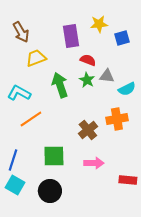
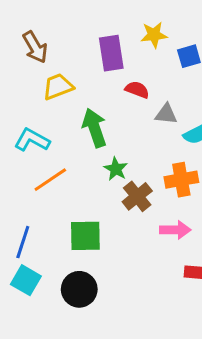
green star: (87, 80) -> (116, 169), moved
pink arrow: (94, 163) -> (175, 230), moved

